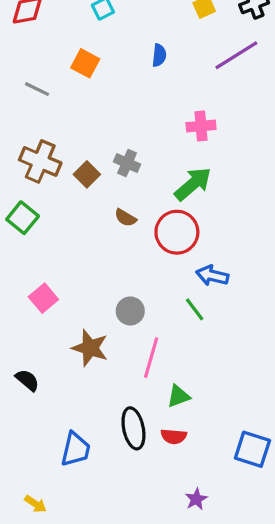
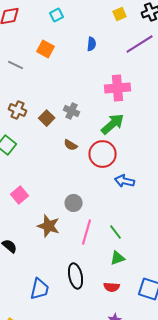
pink cross: (201, 126) -> (118, 88), size x1.4
brown cross: (40, 161) -> (18, 110), size x0.7
green line: (195, 309) -> (116, 232), moved
green triangle: (178, 396) -> (118, 258), moved
red semicircle: (174, 436) -> (112, 287), moved

